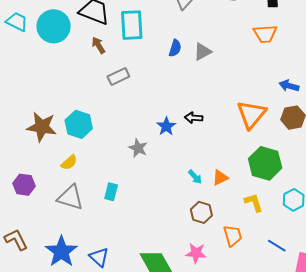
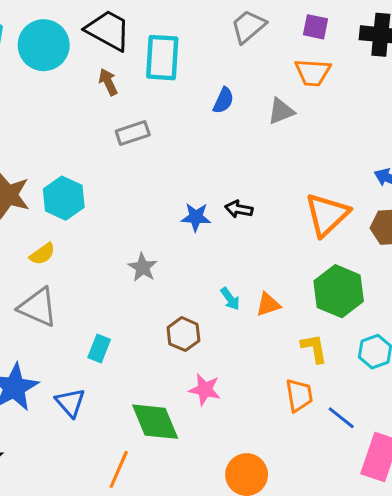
orange trapezoid: (265, 34) -> (313, 72), moved
gray triangle: (203, 52) -> (281, 111), moved
blue star: (166, 126) -> (196, 217), turned 30
gray star: (138, 148) -> (143, 267), moved
cyan rectangle: (111, 192) -> (99, 349), moved
brown hexagon: (201, 212) -> (183, 334), moved
orange trapezoid: (233, 236) -> (299, 395), moved
pink star: (196, 253) -> (205, 390), moved

